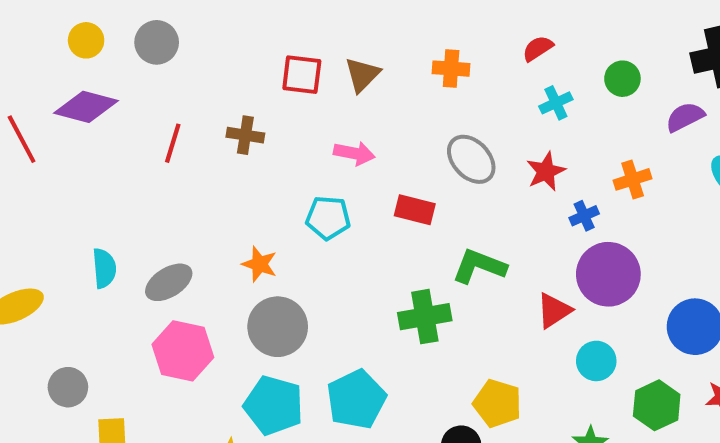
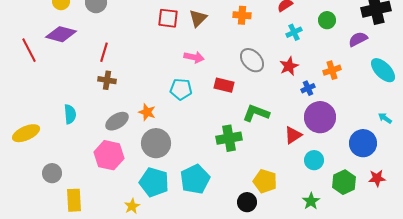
brown cross: (245, 135) -> (107, 80), moved
gray ellipse: (169, 282) -> (117, 121), moved

